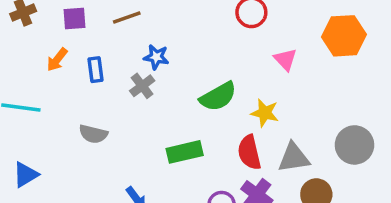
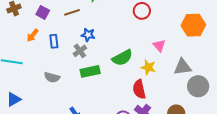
purple square: (74, 19) -> (43, 12), turned 32
pink triangle: (285, 60) -> (159, 46), moved
green rectangle: (185, 152) -> (90, 71), moved
gray triangle: (294, 158) -> (183, 67), moved

